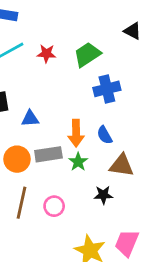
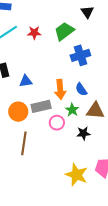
black triangle: (133, 31) -> (87, 12), moved, turned 32
green star: (78, 162) -> (72, 110), moved
pink circle: (54, 206) -> (57, 123), moved

